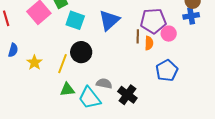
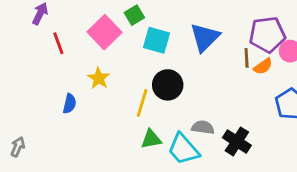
orange semicircle: (149, 43) -> (263, 66), turned 56
blue semicircle: (13, 50) -> (69, 104), moved
yellow star: (34, 63) -> (99, 78), moved

